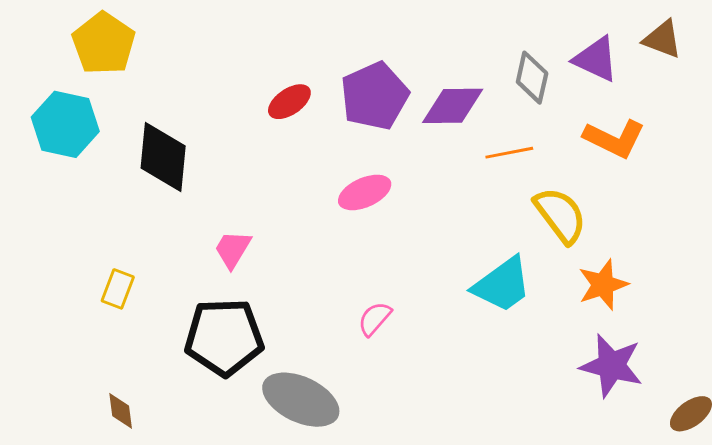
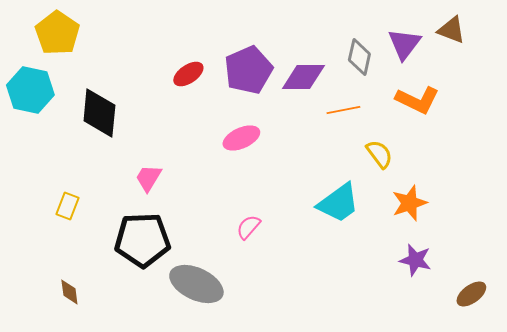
purple triangle: (596, 59) -> (404, 44), turned 42
yellow semicircle: (560, 215) -> (379, 154), size x0.7
purple star: (611, 366) -> (415, 260), size x0.7

